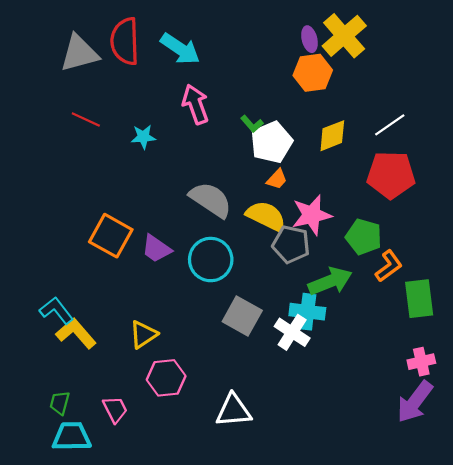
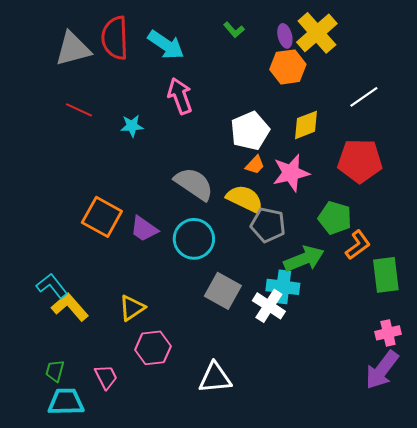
green L-shape: (252, 124) -> (234, 30), moved
white line: (390, 125) -> (364, 97), moved
pink star: (312, 215) -> (291, 173), moved

